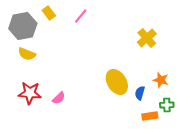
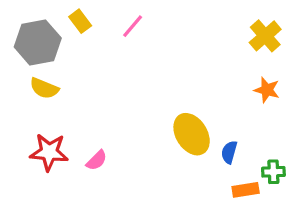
yellow cross: (147, 38) -> (265, 36), moved
orange star: (161, 80) -> (267, 90), moved

